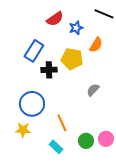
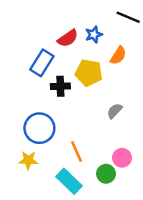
red semicircle: (55, 19) -> (68, 38), moved
pink circle: (106, 139) -> (122, 158), moved
cyan rectangle: (56, 147) -> (69, 181), size x1.5

